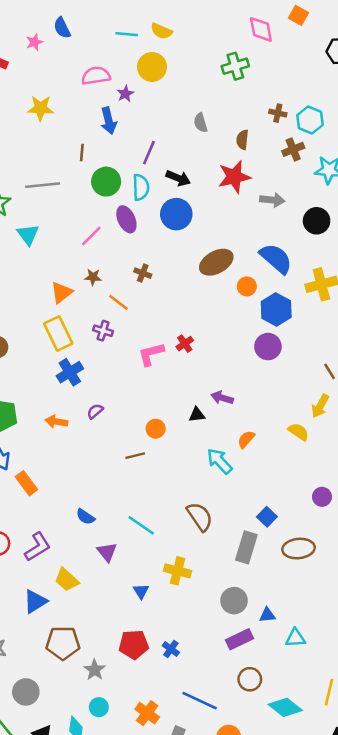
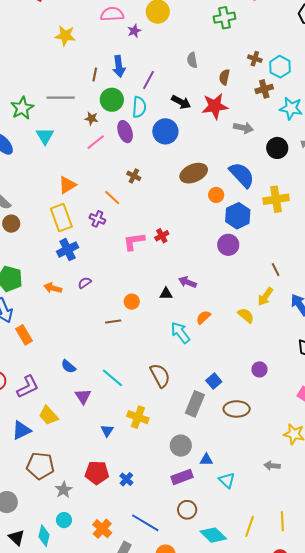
blue arrow: (109, 121) -> (119, 66), moved
black arrow: (178, 178) -> (181, 102), moved
brown star: (93, 277) -> (91, 118), moved
cyan triangle: (295, 638) -> (227, 480), turned 42

